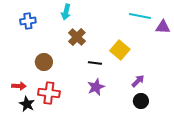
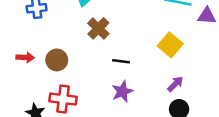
yellow square: (120, 50) -> (170, 45), moved
red arrow: (19, 86) -> (25, 57), moved

